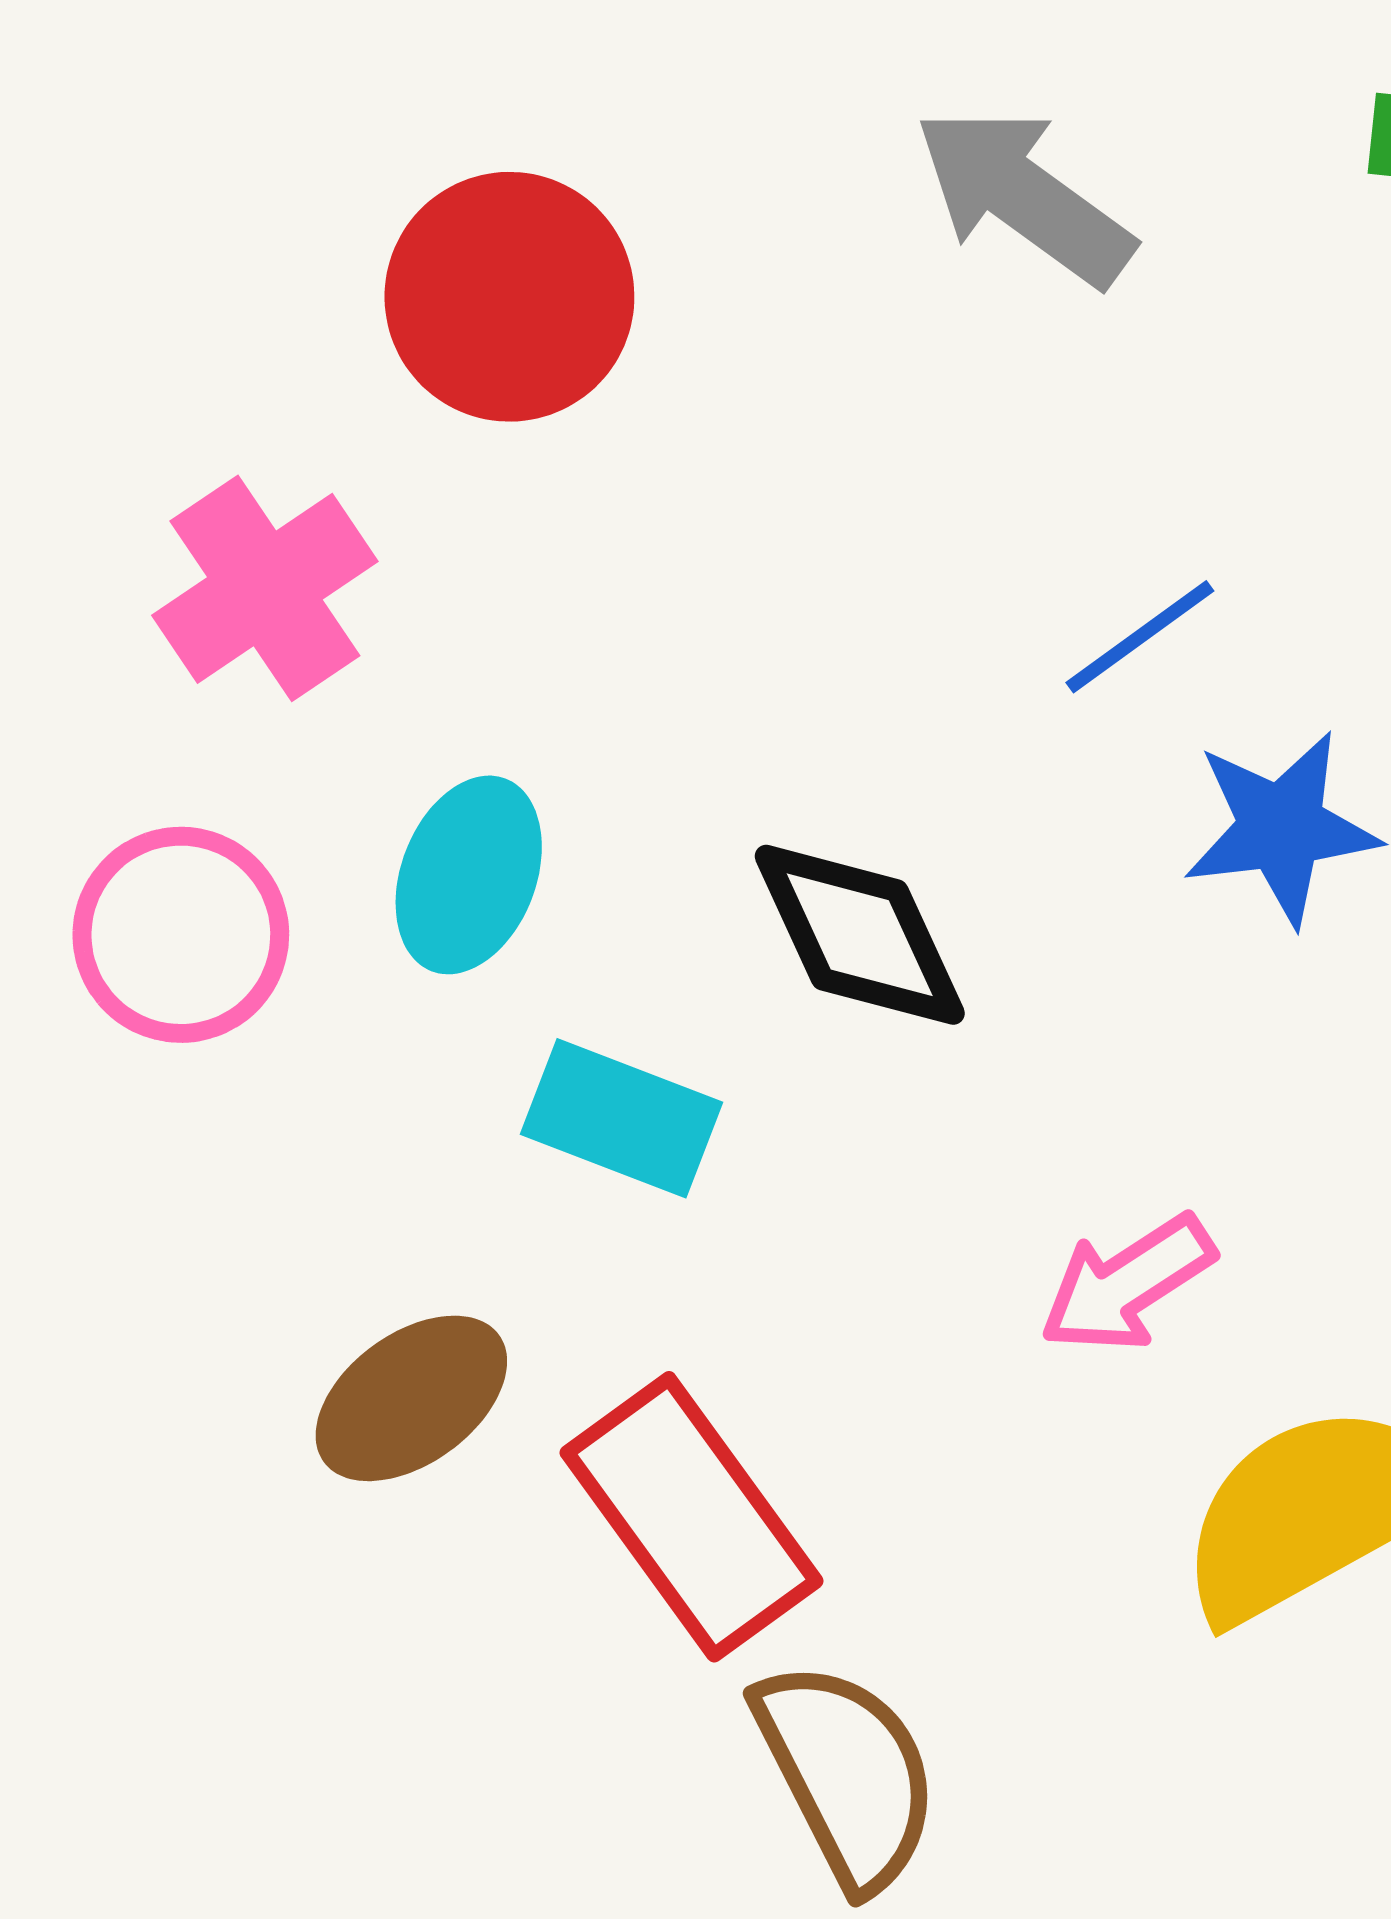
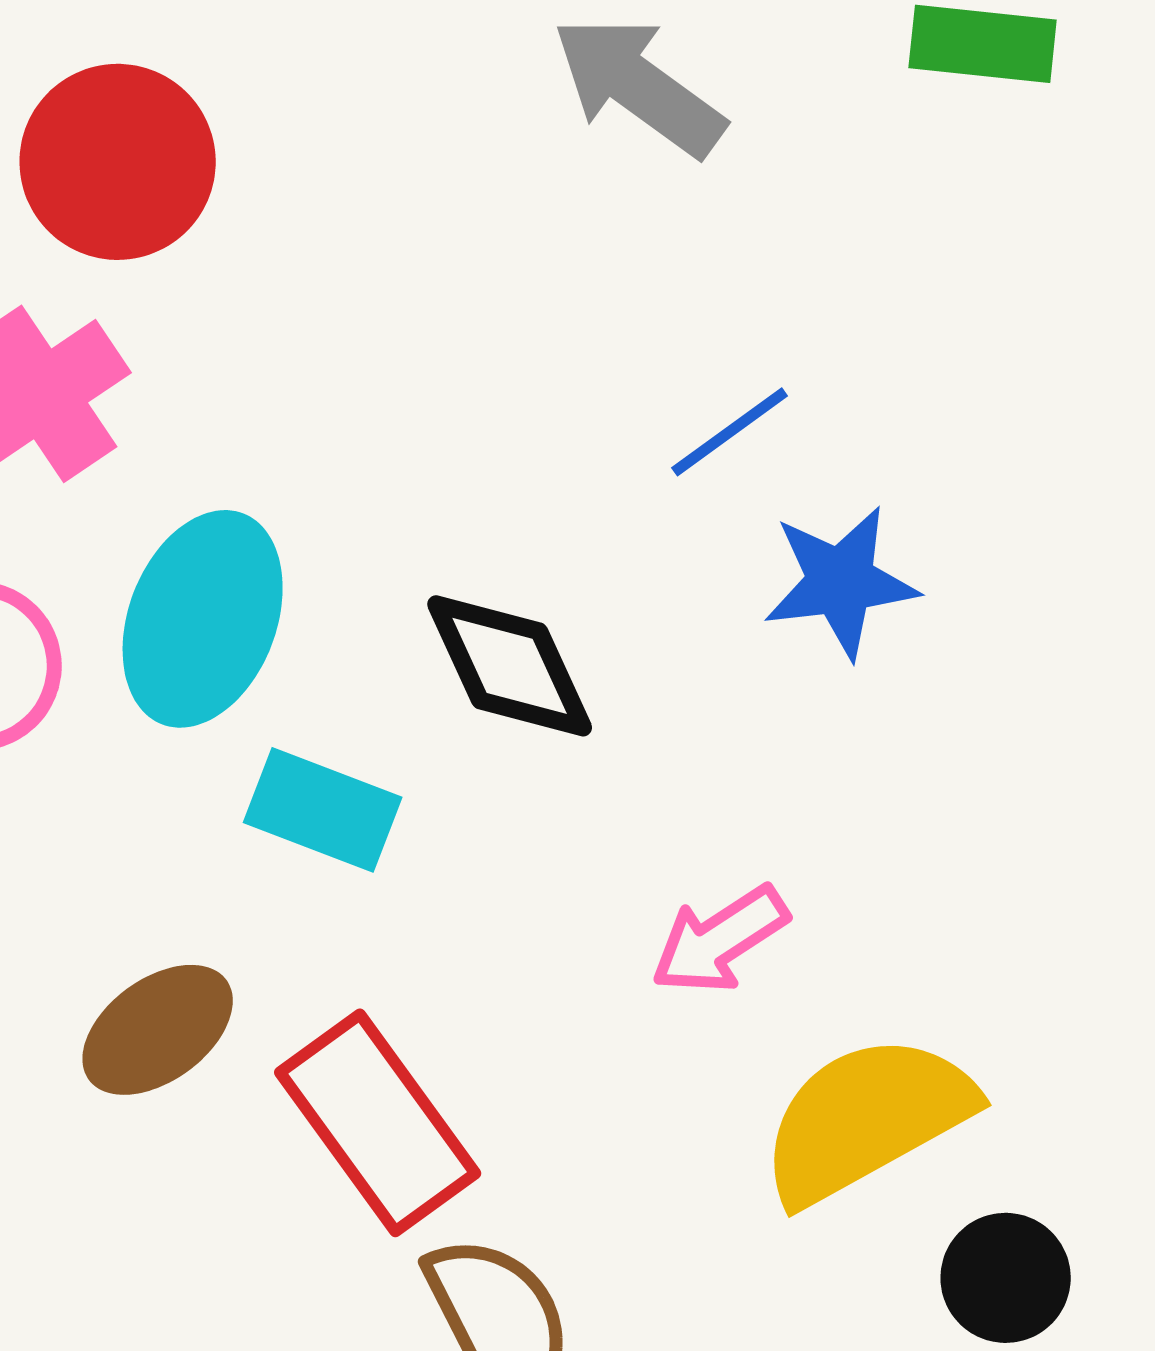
red circle: (509, 297) -> (118, 162), moved
cyan ellipse: (469, 875) -> (203, 619), size x1.4

